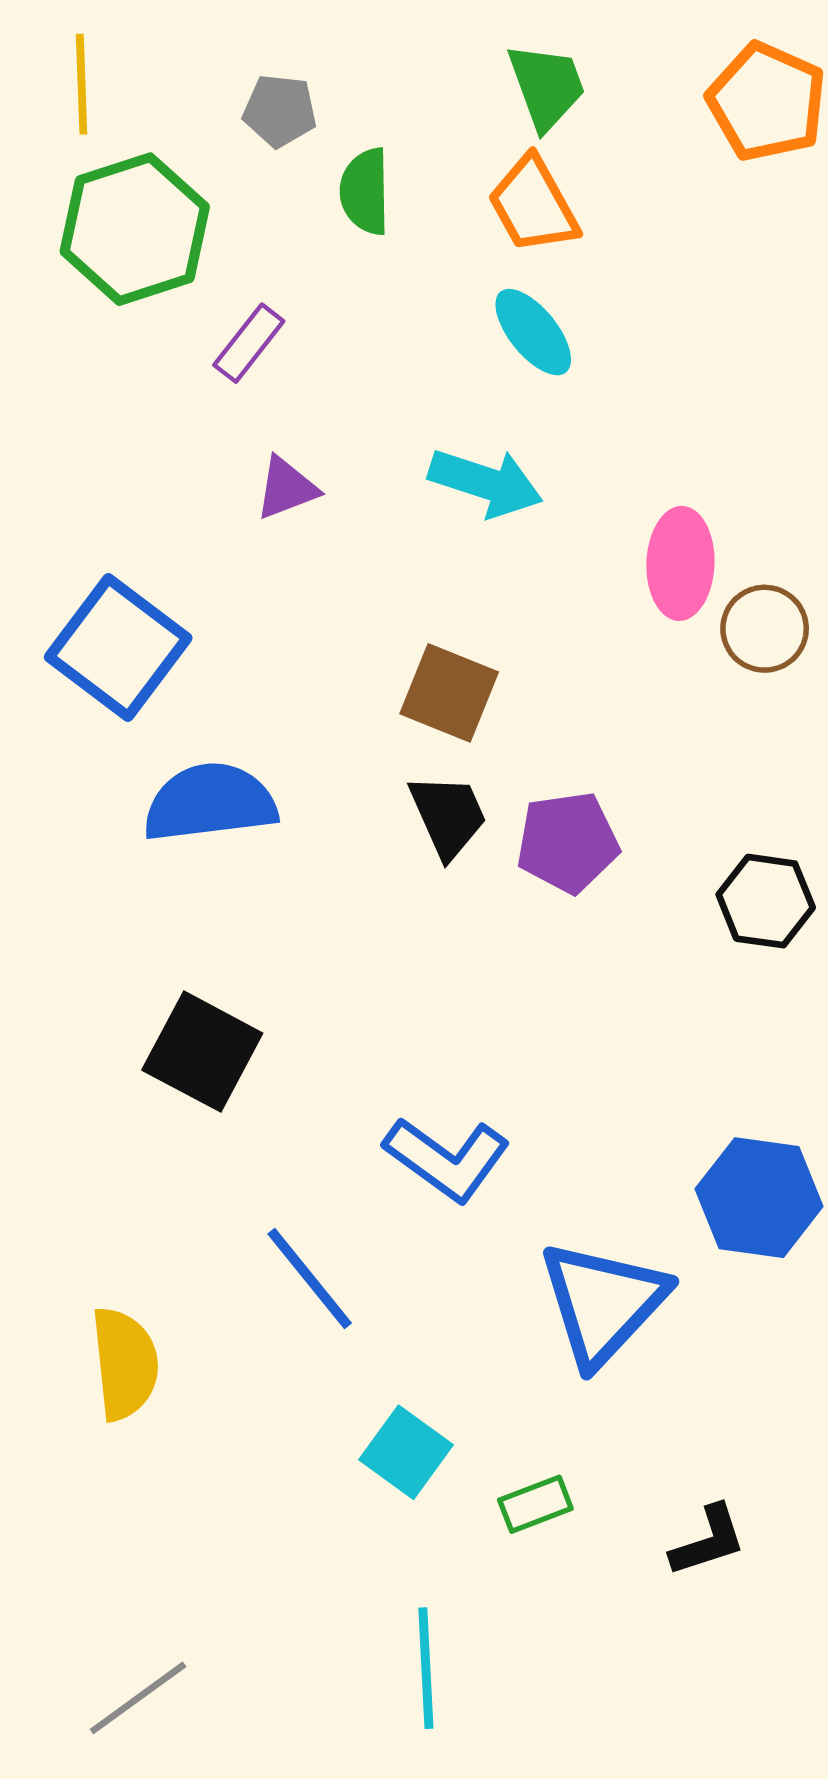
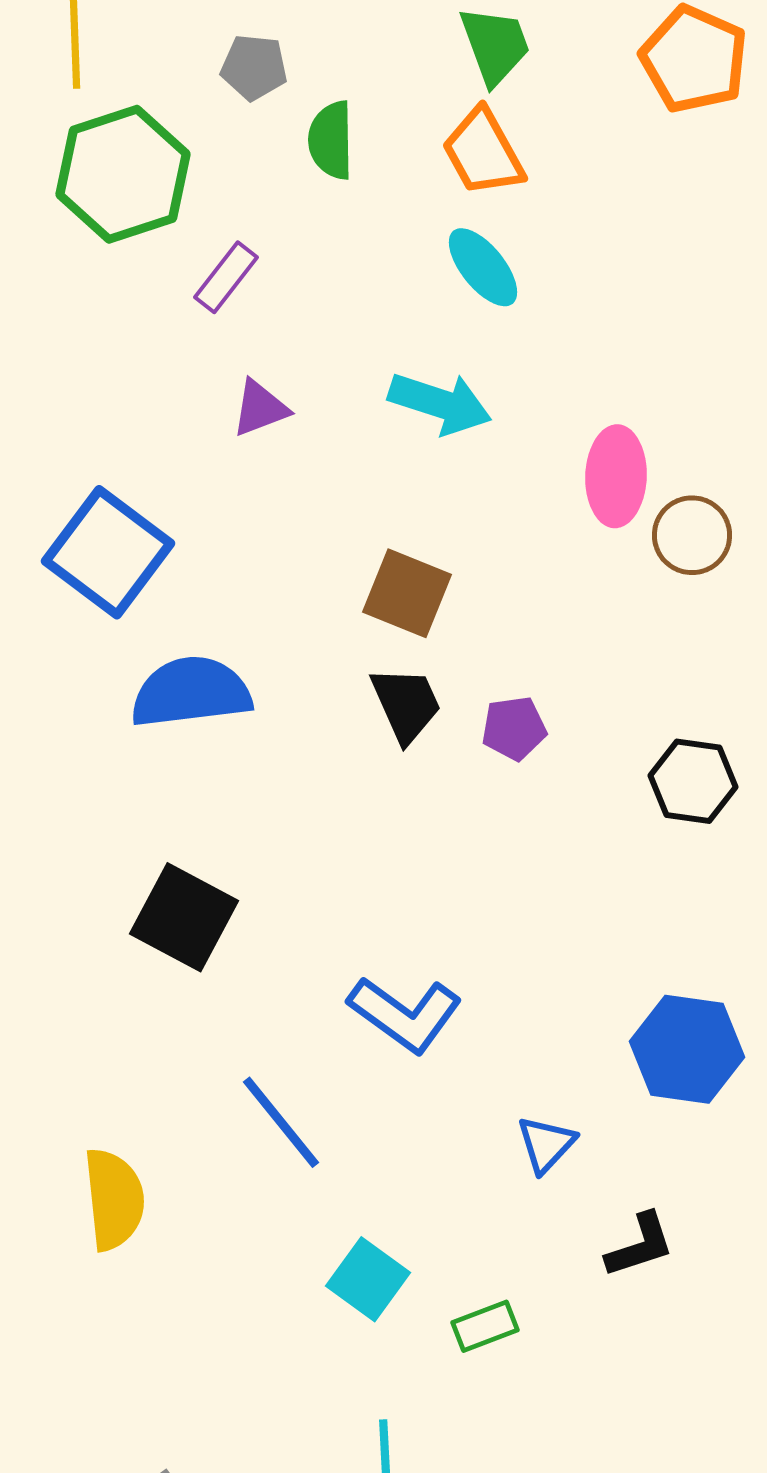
purple pentagon: (568, 842) -> (514, 728), size x0.7
blue triangle: (603, 1303) -> (546, 1144), size x0.5
black L-shape: (708, 1541) -> (640, 1245), moved

